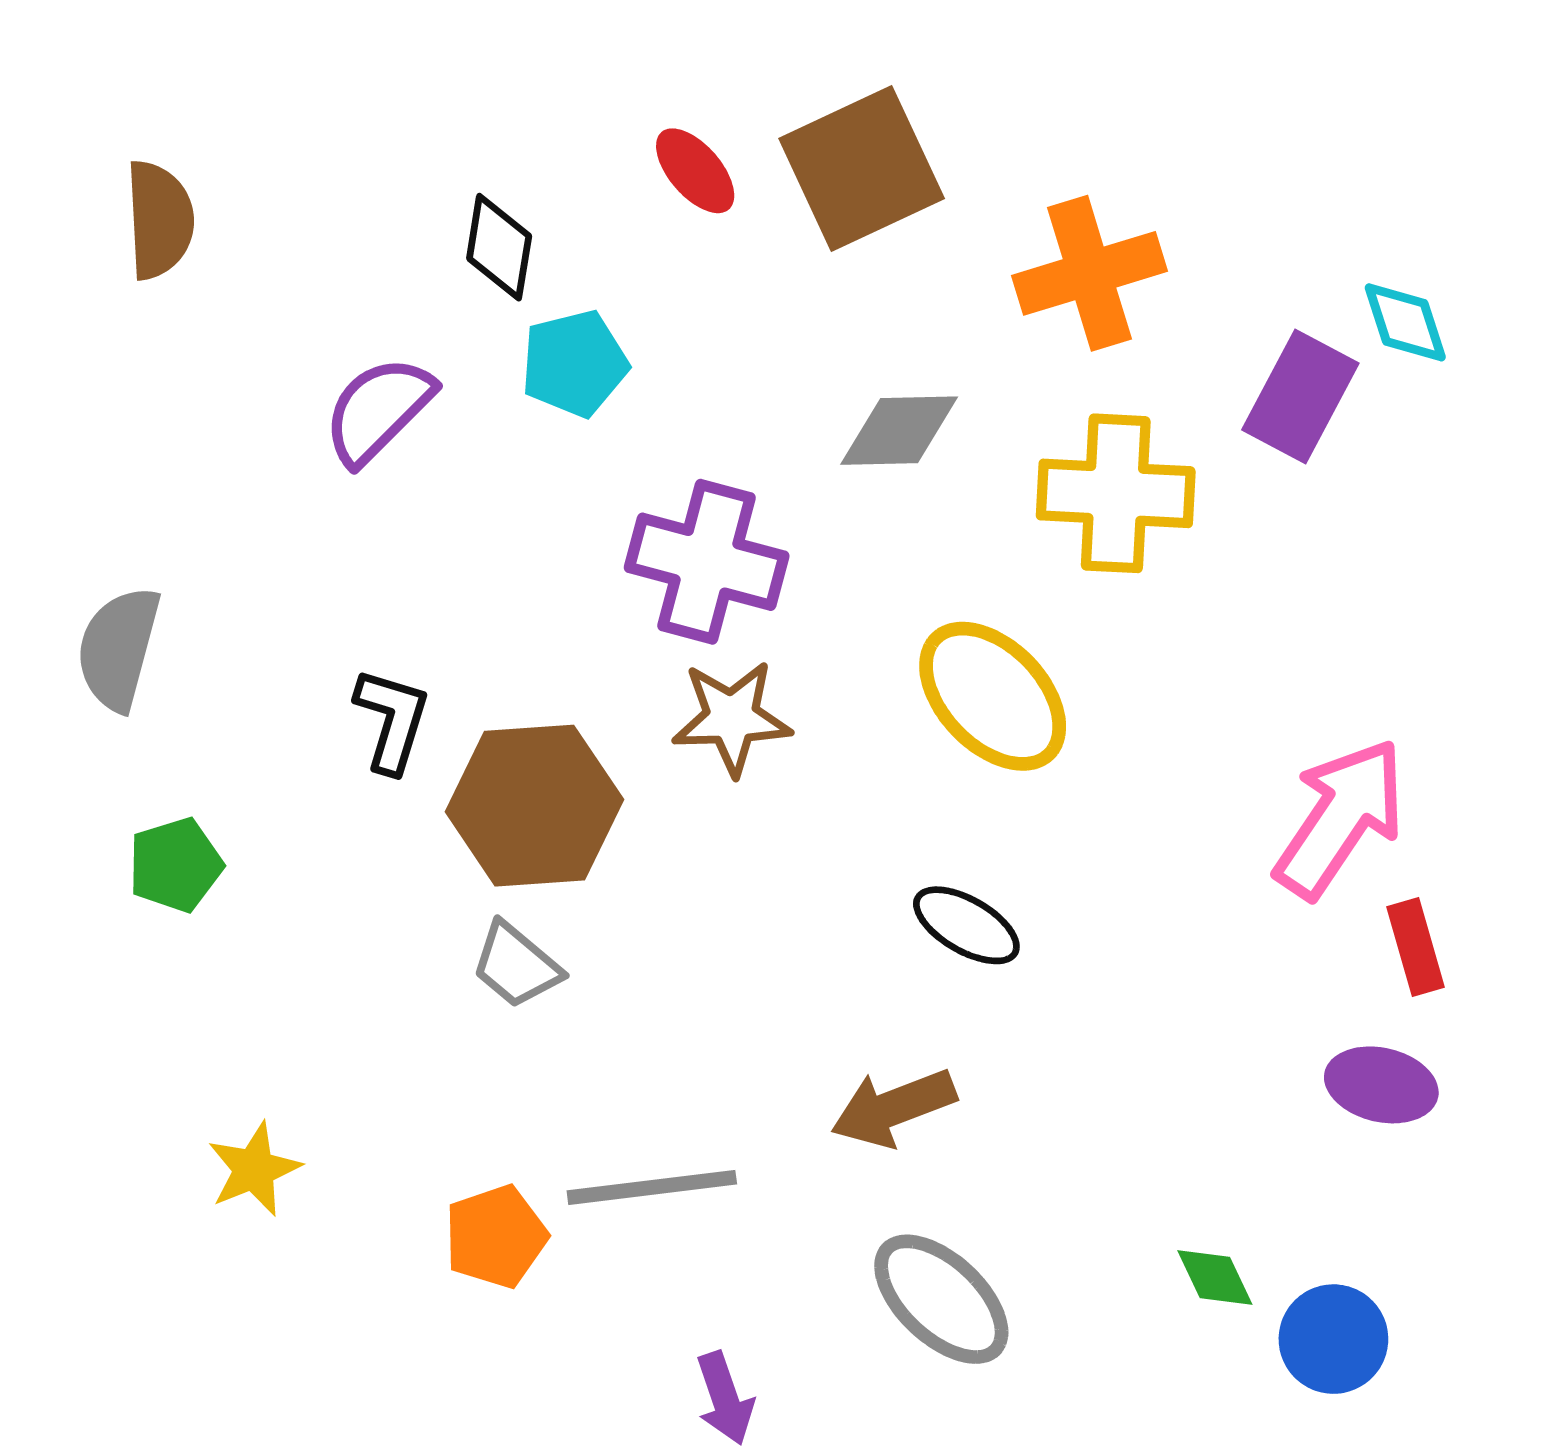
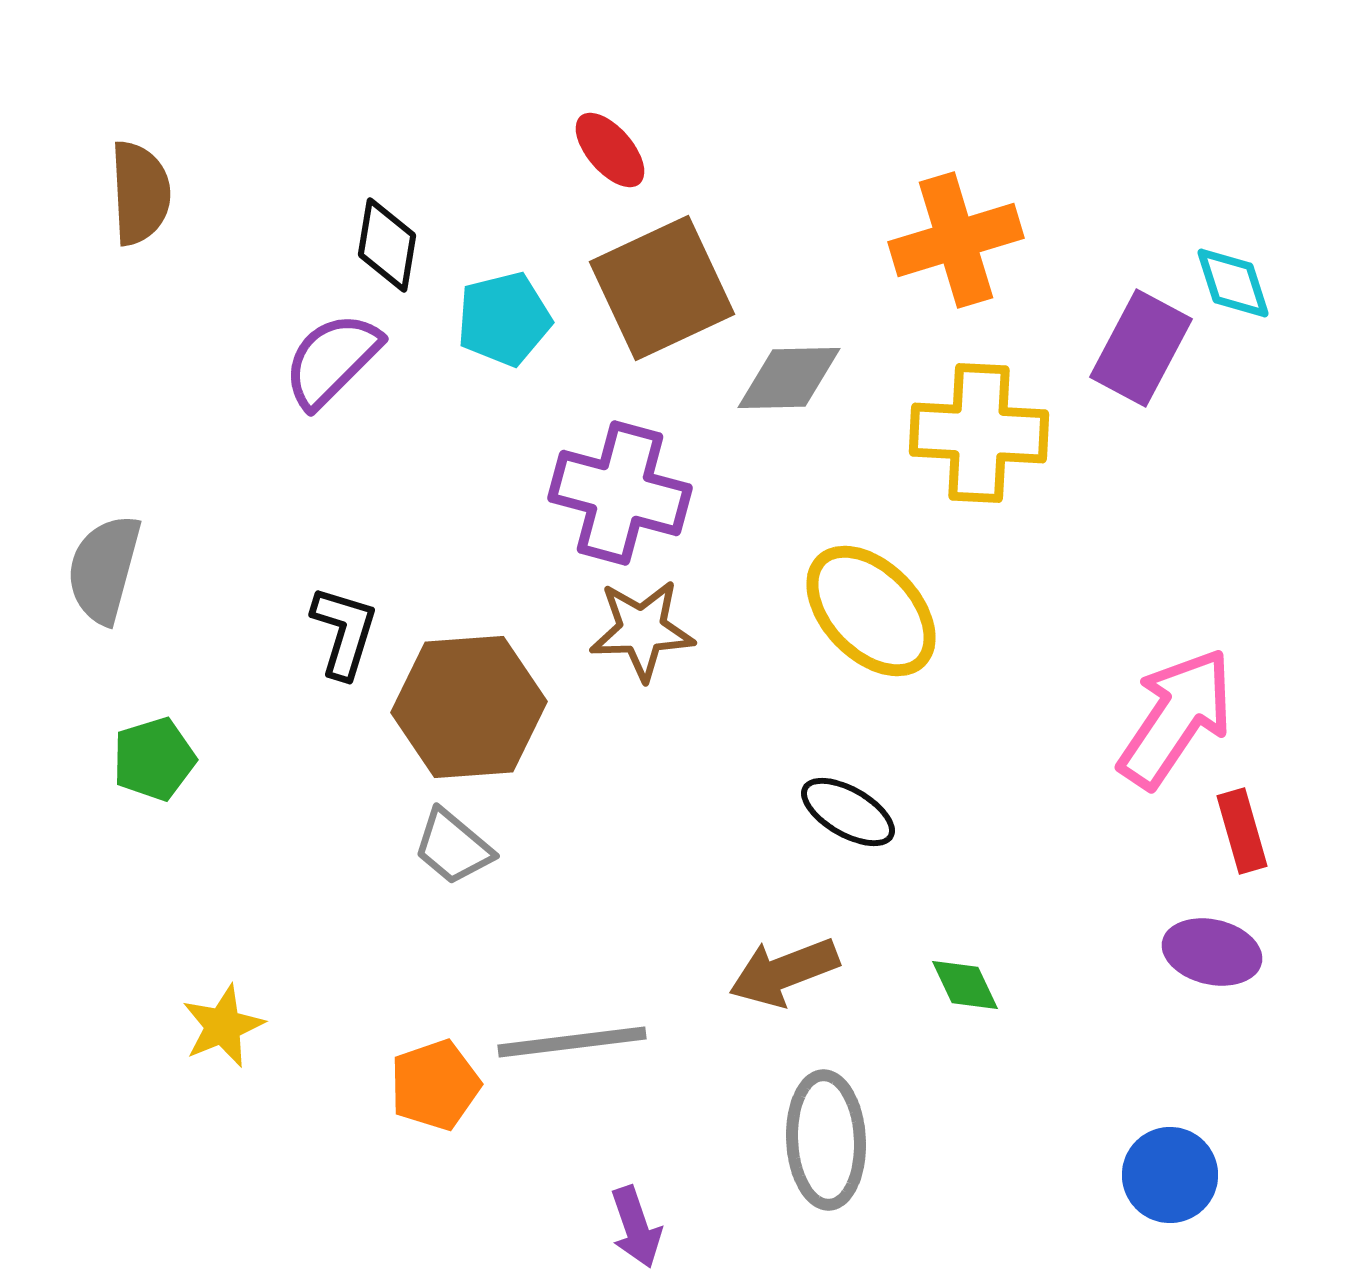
brown square: (862, 168) -> (662, 288), moved
black diamond: (499, 247) -> (387, 245), moved
green diamond: (1215, 1278) -> (965, 985), moved
gray ellipse: (941, 1299) -> (826, 1140), turned 44

